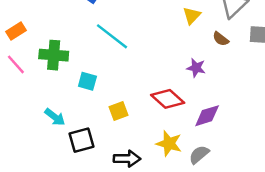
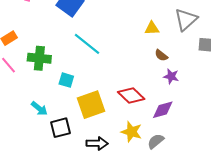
yellow triangle: (192, 15) -> (152, 28), turned 42
brown semicircle: (221, 39) -> (161, 55), moved
purple star: (196, 68) -> (171, 76), moved
yellow square: (118, 111) -> (91, 105), size x1.8

